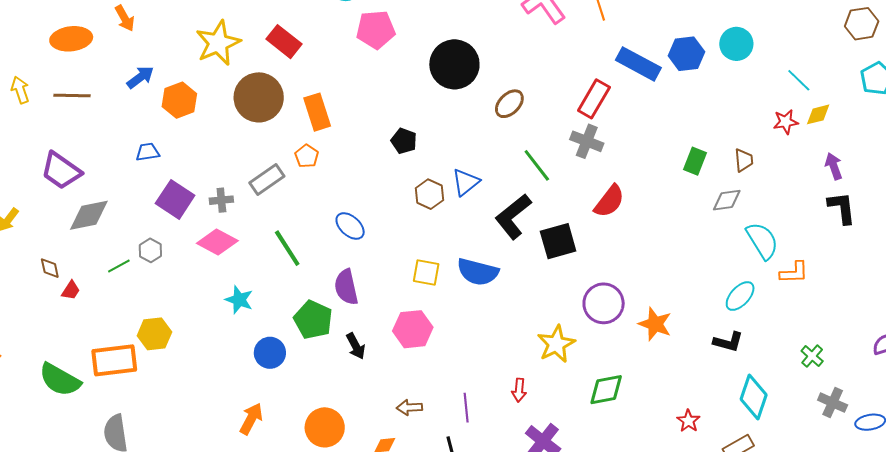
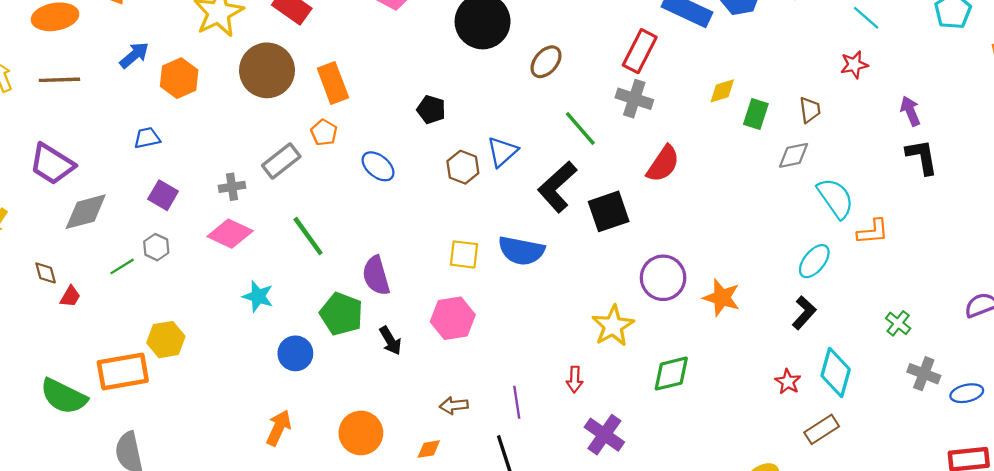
yellow diamond: (818, 114) -> (722, 91), moved
purple square: (175, 199) -> (163, 195), moved, size x0.7
blue ellipse: (350, 226) -> (378, 166), moved
black L-shape: (728, 342) -> (804, 313), turned -60
red star: (688, 421) -> (788, 382), moved

